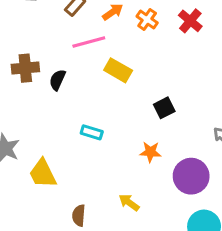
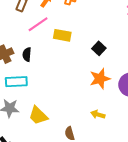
cyan rectangle: (92, 132) -> (16, 82), moved, size x1.5
orange star: (150, 152) -> (100, 79), size x1.5

